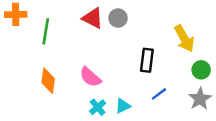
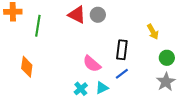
yellow arrow: (184, 39) -> (153, 32), size x0.7
pink semicircle: (90, 77) -> (92, 64), moved
orange diamond: (48, 81) -> (27, 67), moved
blue line: (159, 94) -> (122, 74), moved

